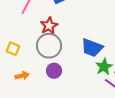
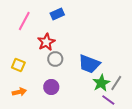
gray circle: (49, 46) -> (55, 59), moved, size x0.6
yellow square: (13, 49) -> (18, 65), moved

